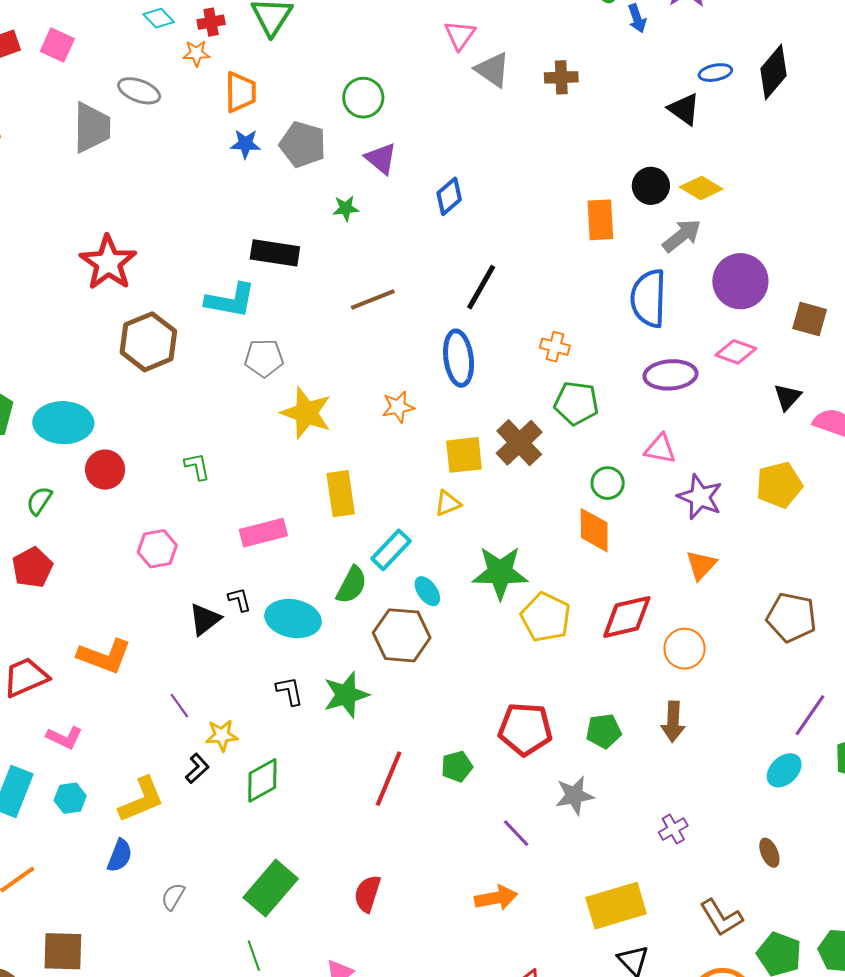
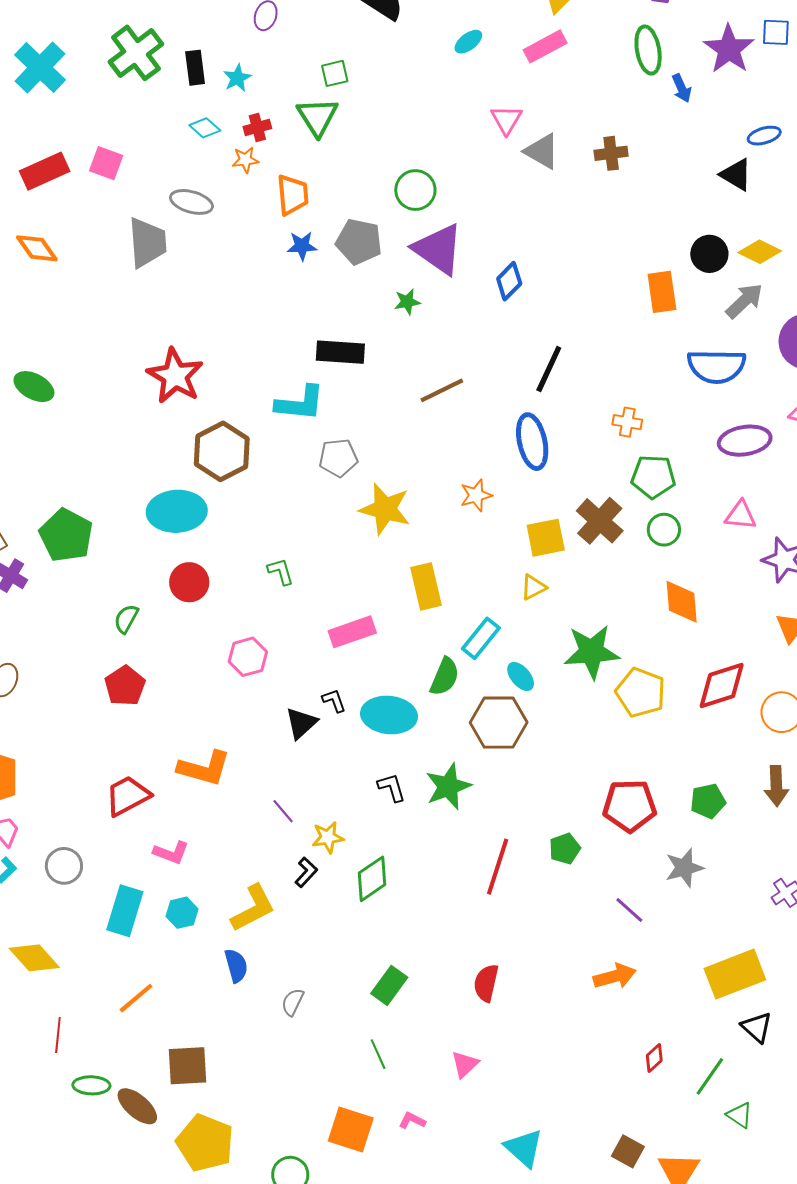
purple triangle: (381, 158) -> (438, 249), size x1.6
blue semicircle: (649, 298) -> (716, 366), turned -86
cyan ellipse: (63, 423) -> (177, 511), moved
green circle: (608, 483) -> (664, 530), moved
blue semicircle: (120, 856) -> (236, 966), turned -32
green rectangle: (271, 888) -> (389, 985), size x0.7

